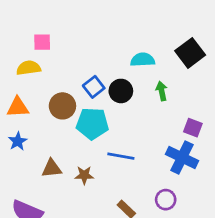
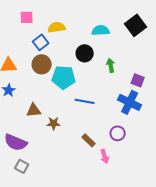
yellow semicircle: (29, 68) -> (57, 27), moved
blue square: (94, 87) -> (41, 42), moved
green arrow: (162, 91) -> (111, 65), moved
brown star: (84, 175) -> (54, 123), moved

